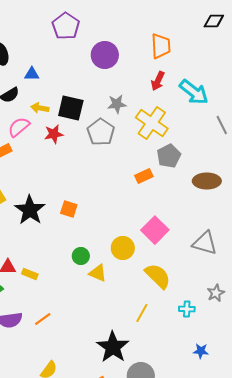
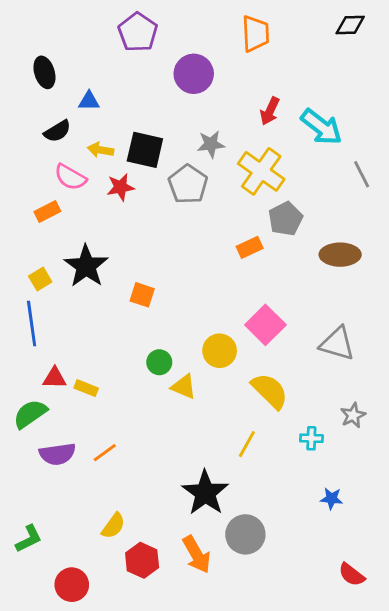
orange trapezoid: (161, 46) -> (255, 34), moved
pink semicircle: (19, 127) -> (70, 177), turned -110
black star: (30, 210) -> (86, 266), moved

